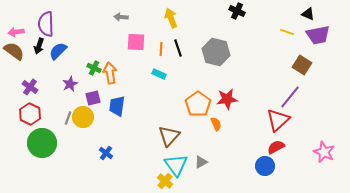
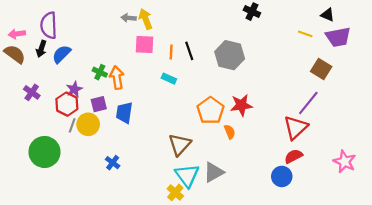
yellow arrow: (171, 18) -> (146, 19), moved
red hexagon: (30, 114) -> (67, 104), moved
gray triangle: (201, 162) -> (214, 172), size x1.5

